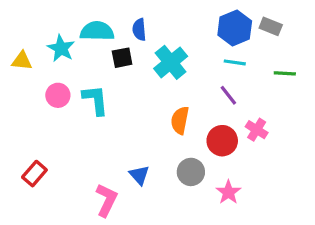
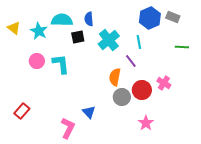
yellow triangle: (22, 61) -> (14, 28), moved, turned 32
cyan line: (235, 62) -> (139, 42), moved, turned 72
purple line: (228, 95) -> (131, 61), moved
gray circle: (191, 172) -> (122, 97), moved

